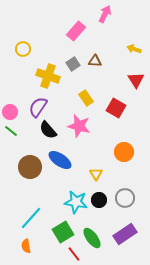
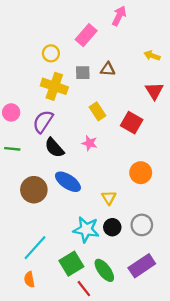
yellow circle: (23, 49) -> (51, 53), moved
gray square: (73, 64) -> (83, 73), turned 32
pink circle: (10, 112) -> (11, 112), moved
pink star: (79, 126) -> (90, 143), size x0.6
green line: (11, 131) -> (12, 149), turned -32

